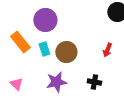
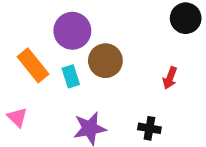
brown circle: (66, 52) -> (105, 61), moved
pink triangle: (16, 84) -> (17, 117), moved

